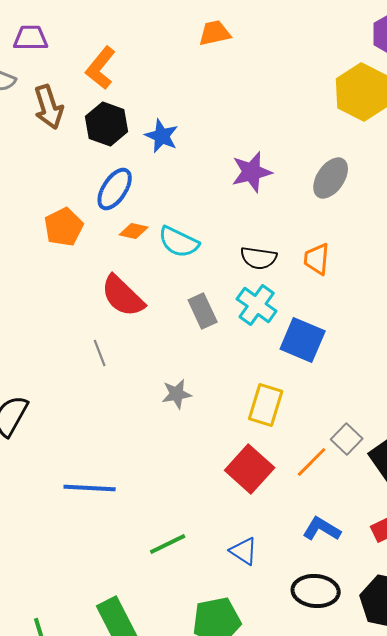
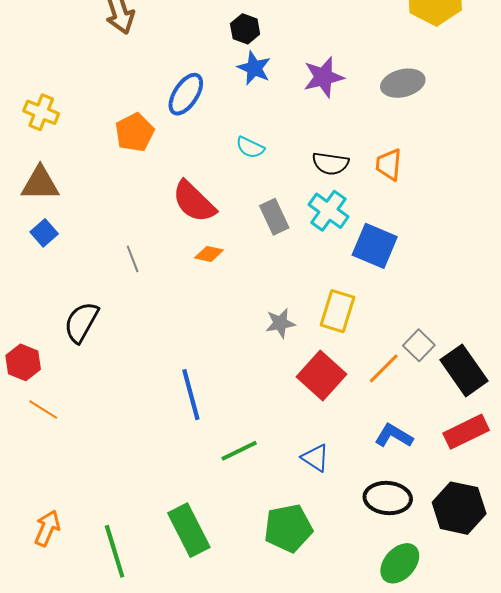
black hexagon: (107, 124) -> (245, 29), moved, size x0.7
blue star: (162, 136) -> (254, 68), moved
gray ellipse: (331, 178) -> (403, 83), turned 42
orange diamond: (134, 231) -> (209, 254), moved
cyan semicircle: (179, 242) -> (250, 147), size x0.7
gray line: (100, 353) -> (133, 259), moved
gray star: (177, 394) -> (280, 323), moved
blue line: (90, 488) -> (191, 395), moved, turned 72

